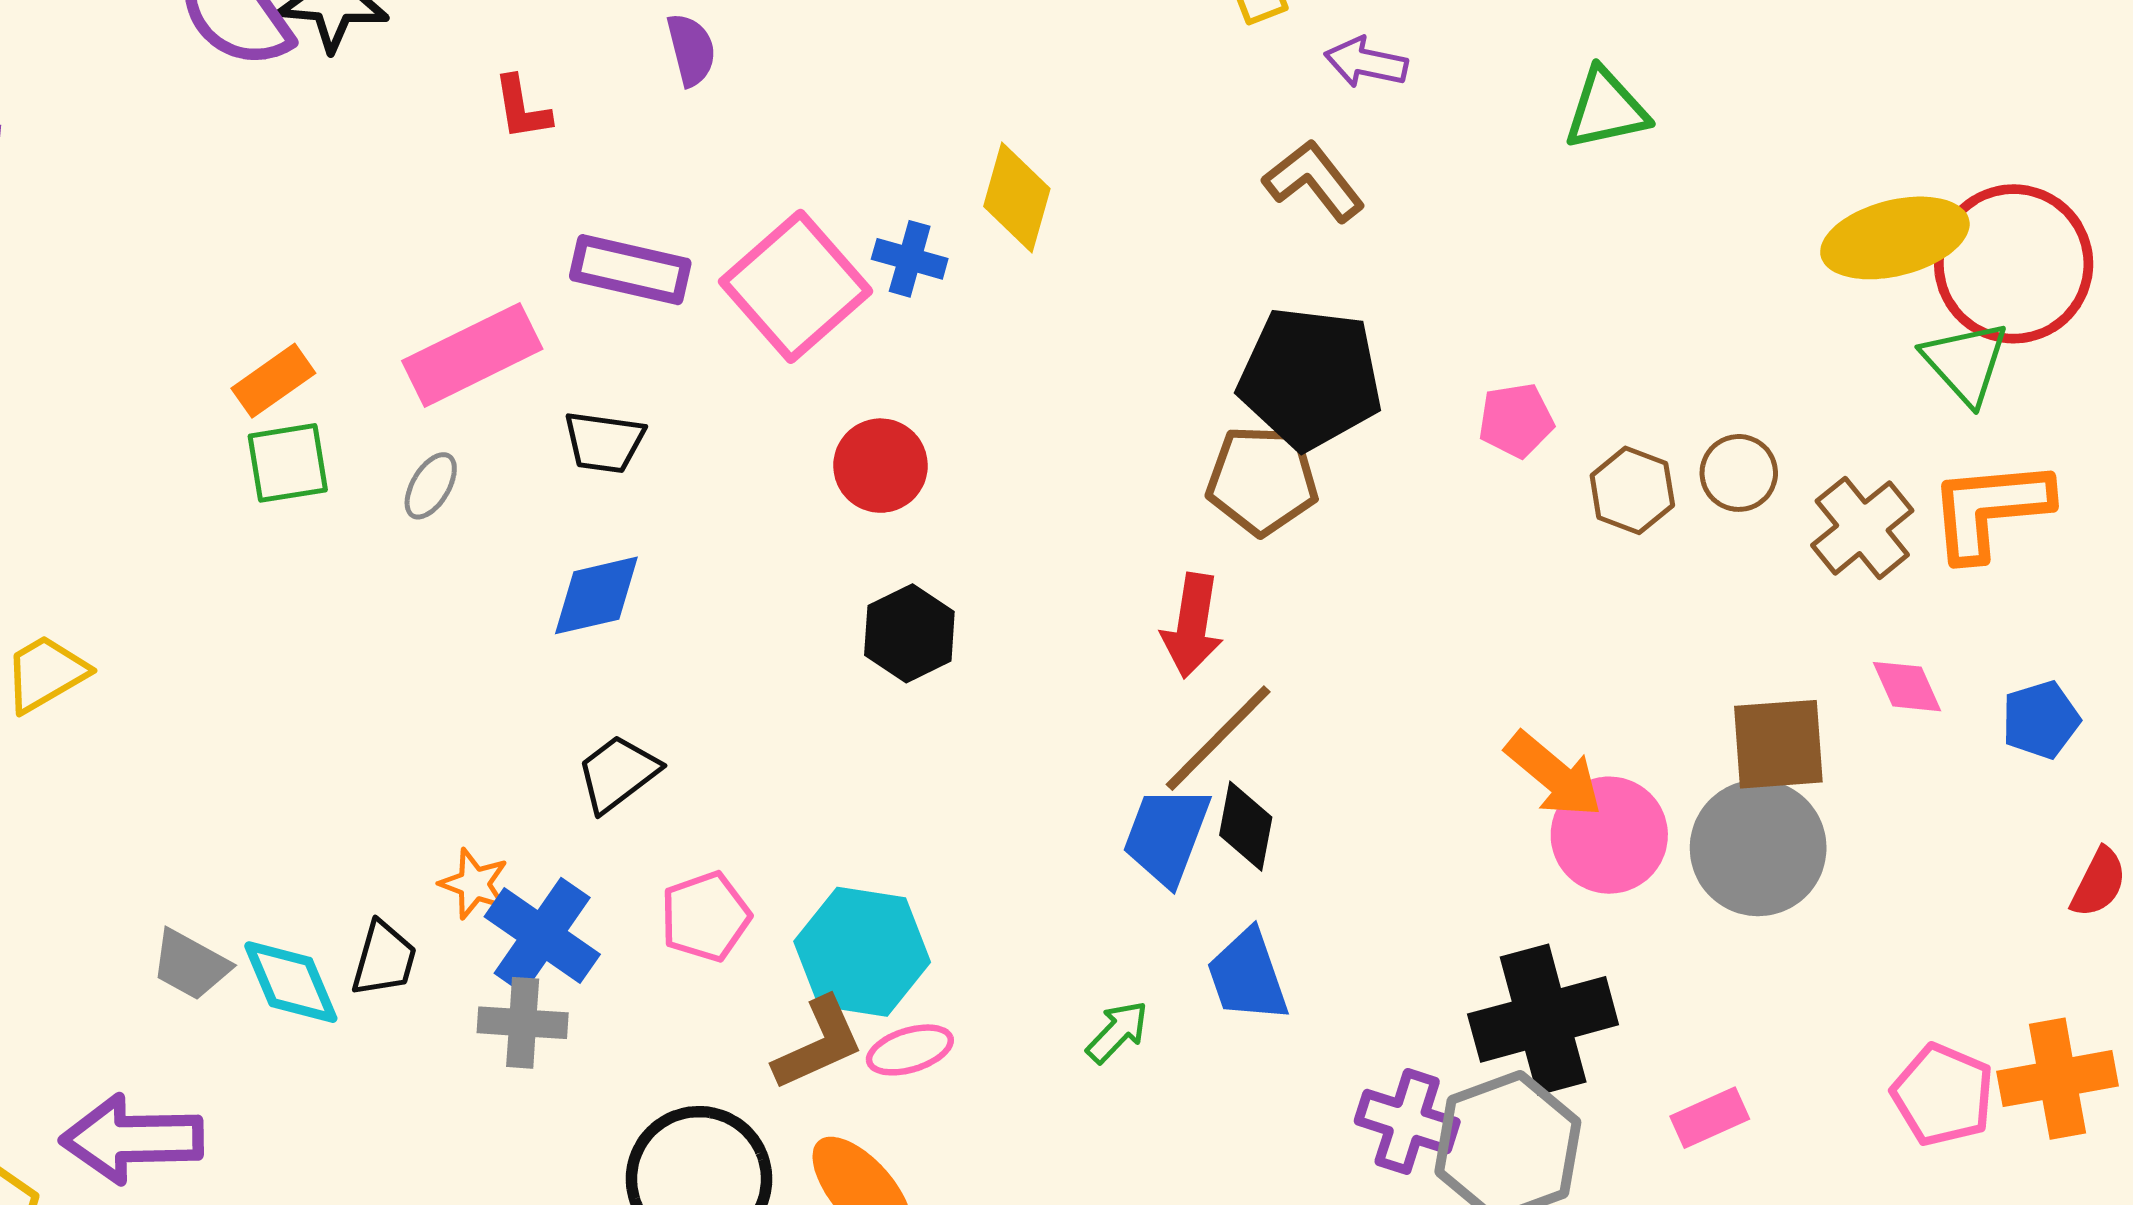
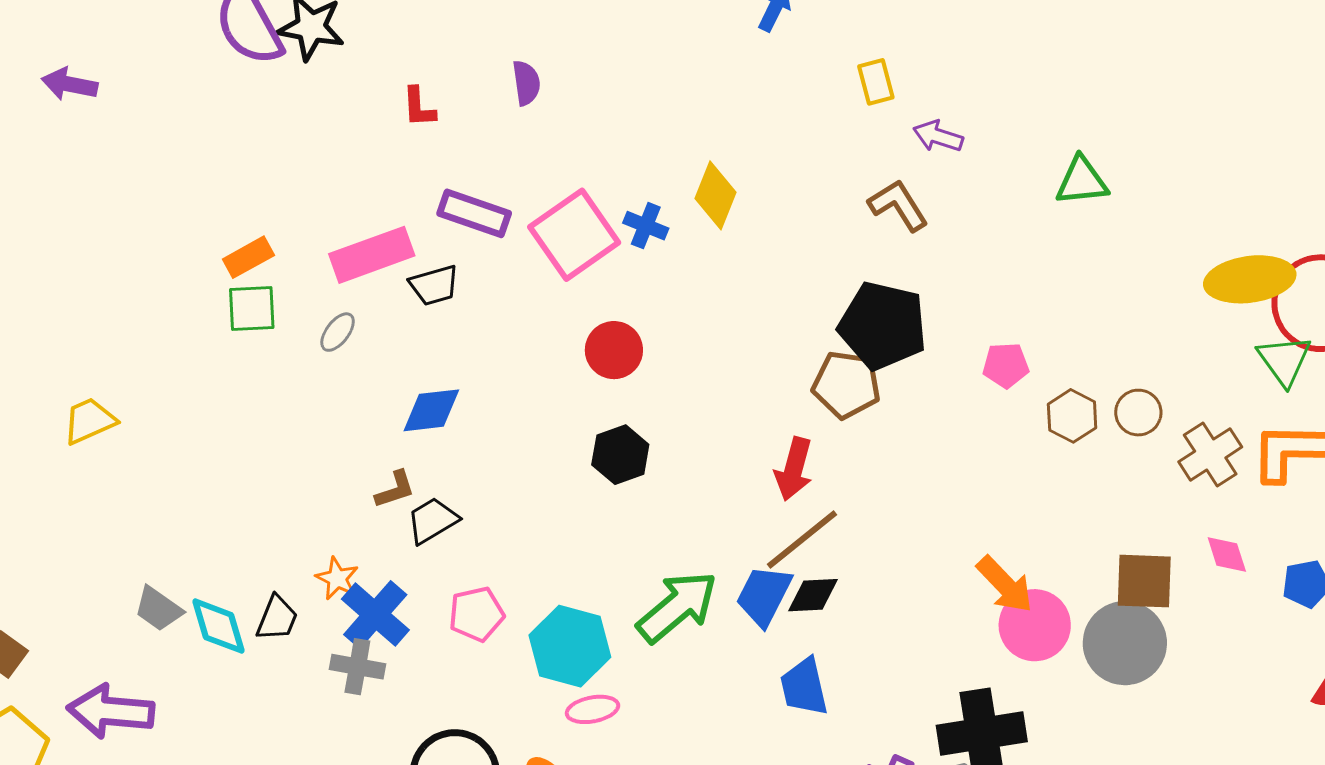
black trapezoid: (604, 442) -> (434, 285), moved, turned -30
black diamond: (1246, 826) -> (813, 595), turned 70
green arrow: (1117, 1032) -> (677, 607), moved, size x2.0
brown L-shape: (818, 1044) -> (395, 489), moved, size x0.7

